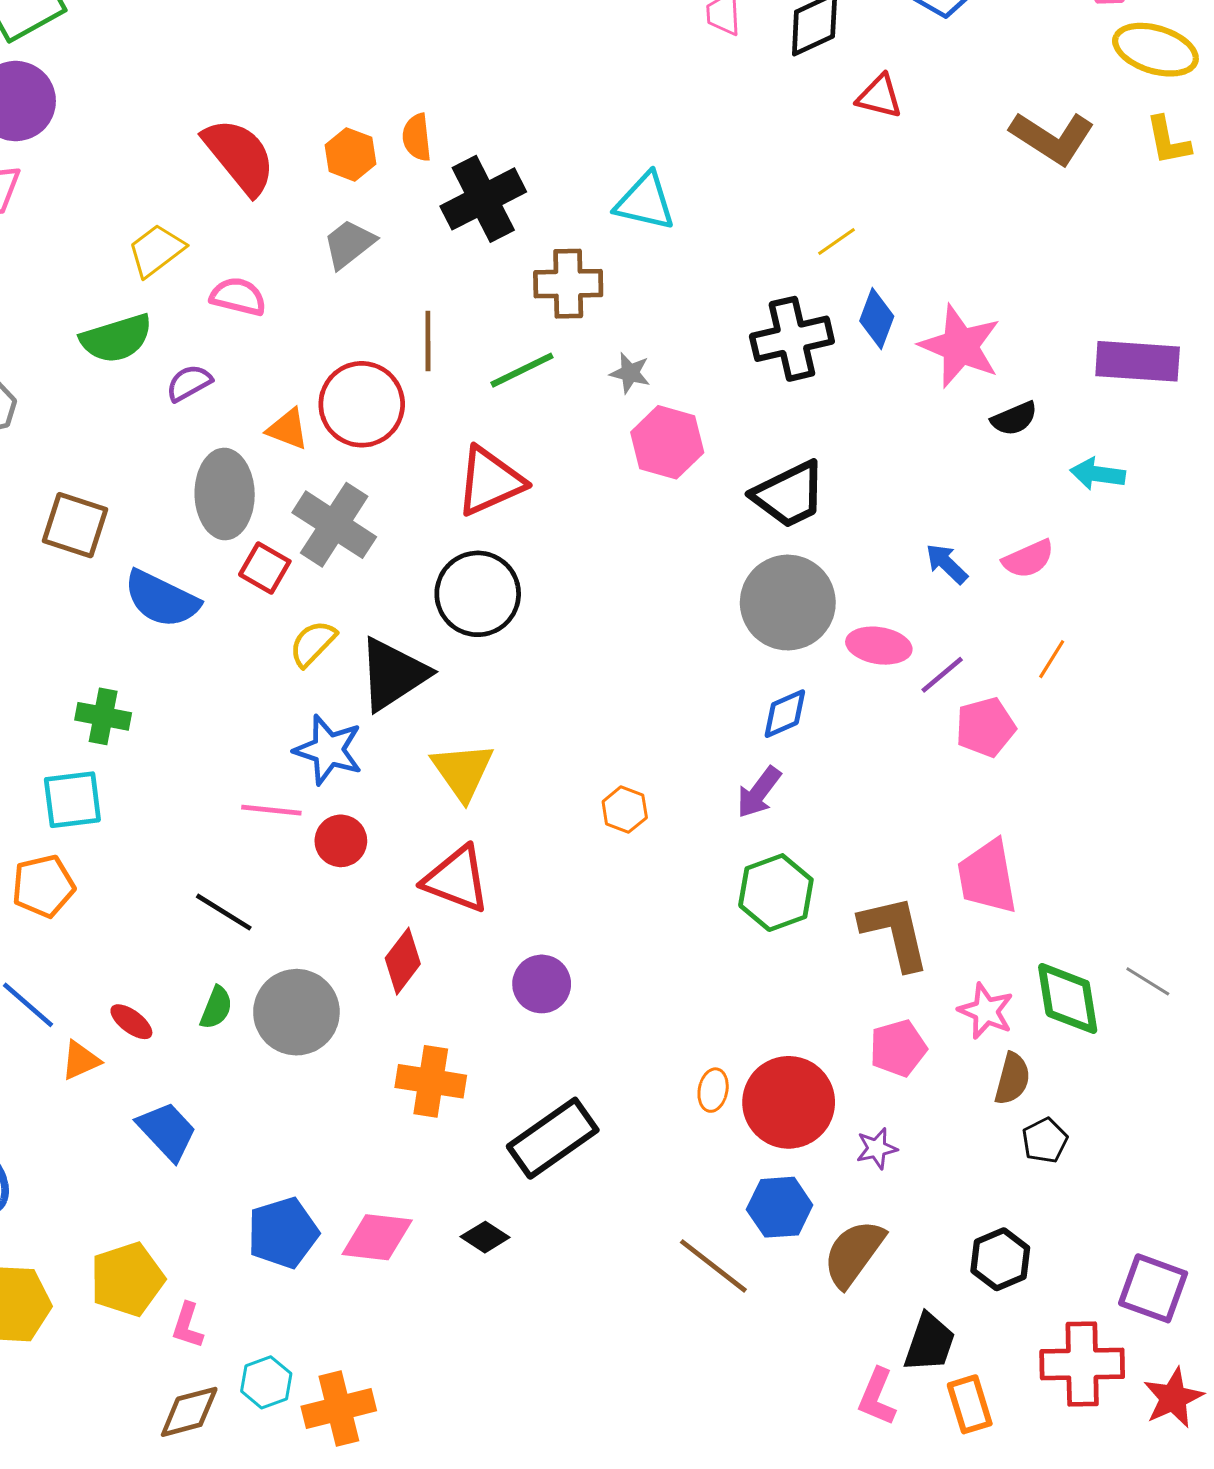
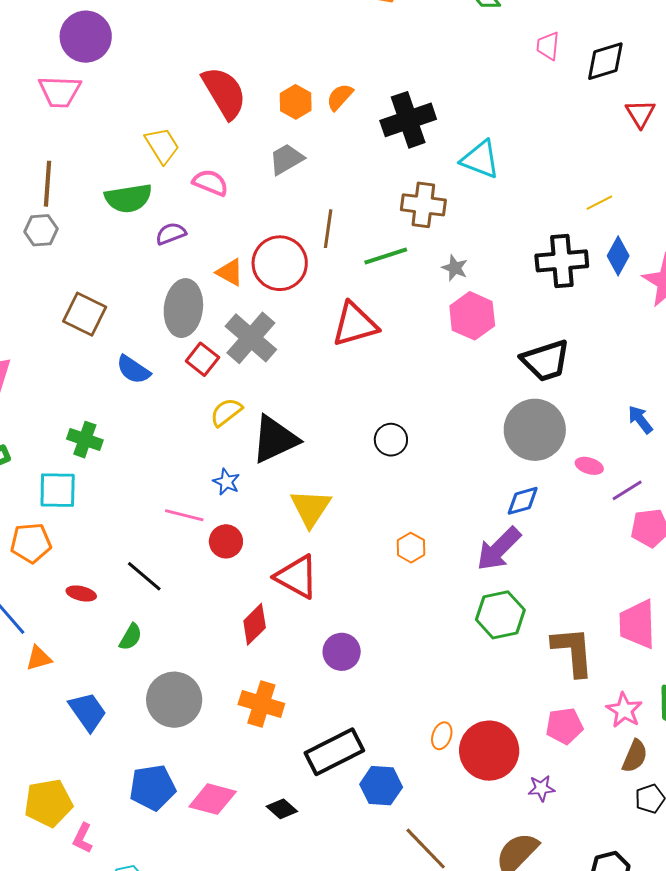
red triangle: (879, 96) -> (640, 114), turned 36
orange semicircle: (417, 137) -> (340, 97), turned 40
black cross: (483, 199) -> (408, 120), moved
yellow trapezoid: (156, 250) -> (162, 145), turned 87
black circle: (478, 594) -> (391, 440), moved, size x0.6
blue semicircle: (162, 599) -> (133, 370), size x0.7
pink ellipse: (879, 646) -> (589, 466), size x0.7
blue star: (328, 750) -> (226, 482), size x0.6
purple arrow: (759, 792) -> (499, 549), size x1.4
gray circle: (296, 1012) -> (174, 700), moved
red ellipse: (131, 1022) -> (81, 594), moved, turned -32
blue hexagon: (780, 1207) -> (381, 786), moved

